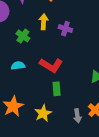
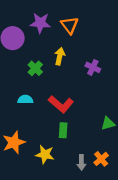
purple cross: (65, 29) -> (93, 67), moved
yellow star: (43, 113) -> (45, 155), turned 30

